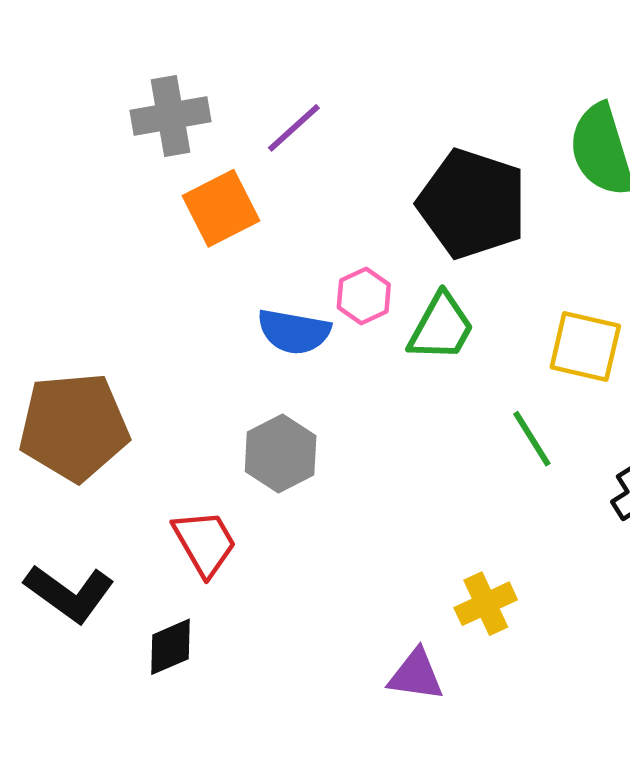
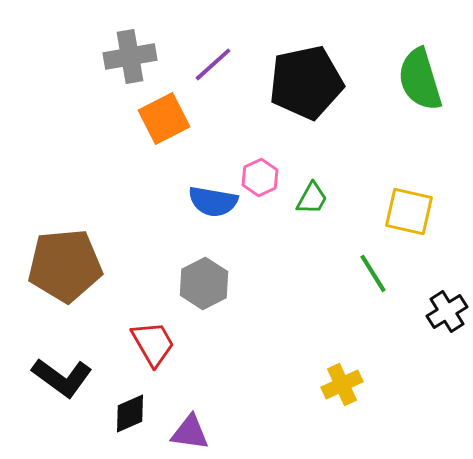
black pentagon: (472, 204) -> (306, 82), moved, turned -30
green trapezoid: (441, 327) -> (312, 198), size x0.7
purple triangle: (416, 675) -> (190, 432), moved

